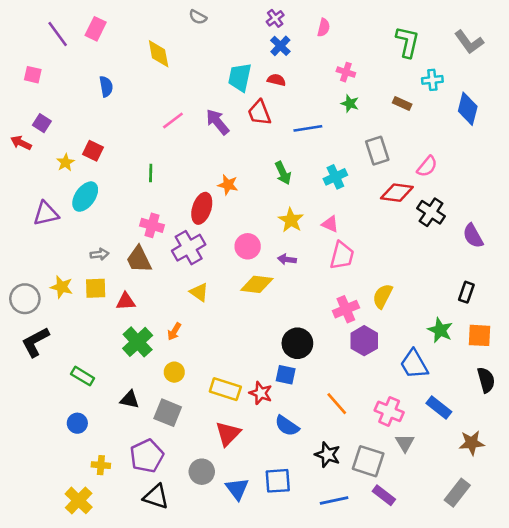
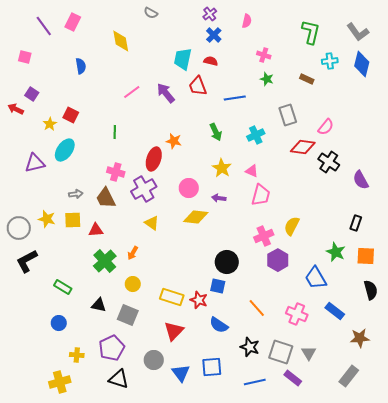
blue diamond: (468, 109) -> (362, 64), moved
gray triangle: (405, 443) -> (309, 353), moved
yellow cross: (79, 500) -> (60, 382), turned 30

